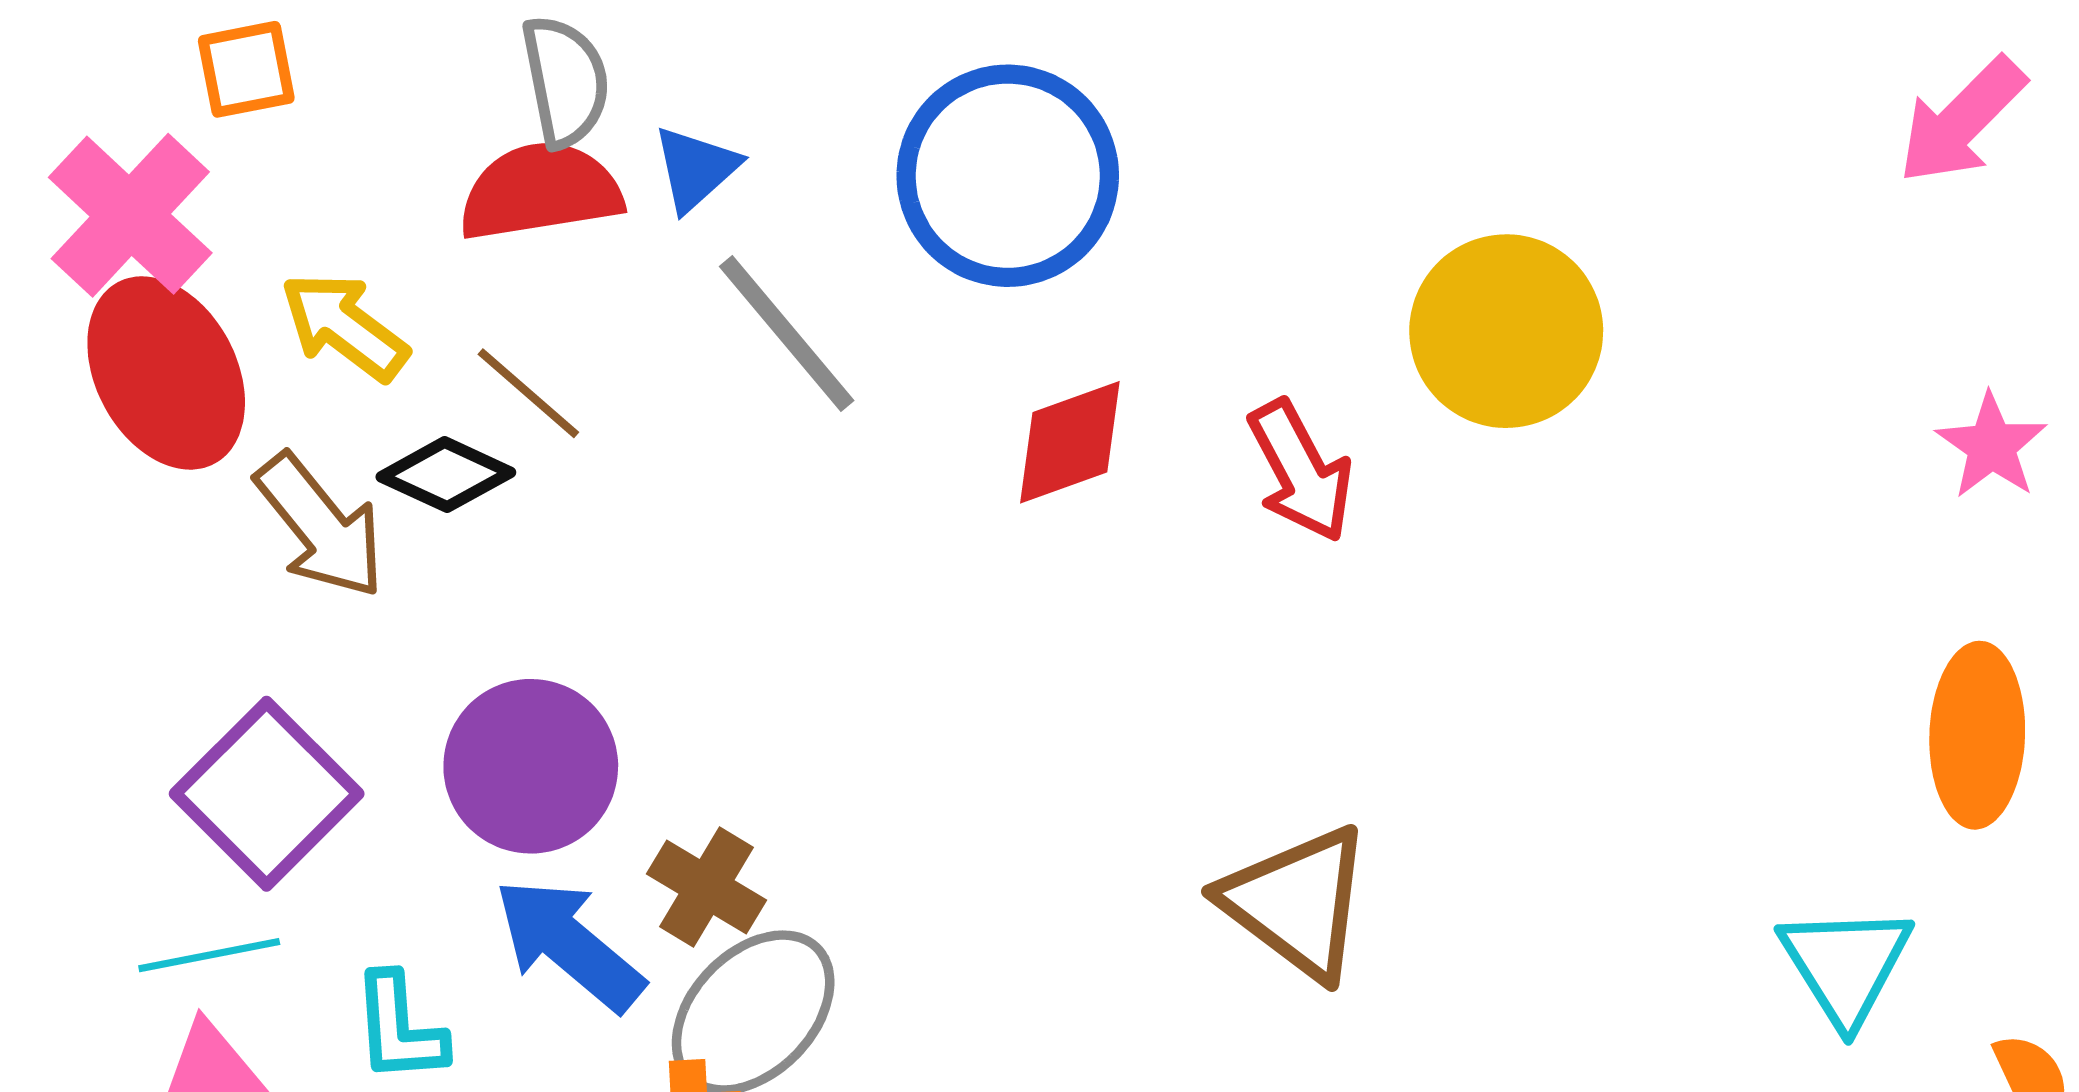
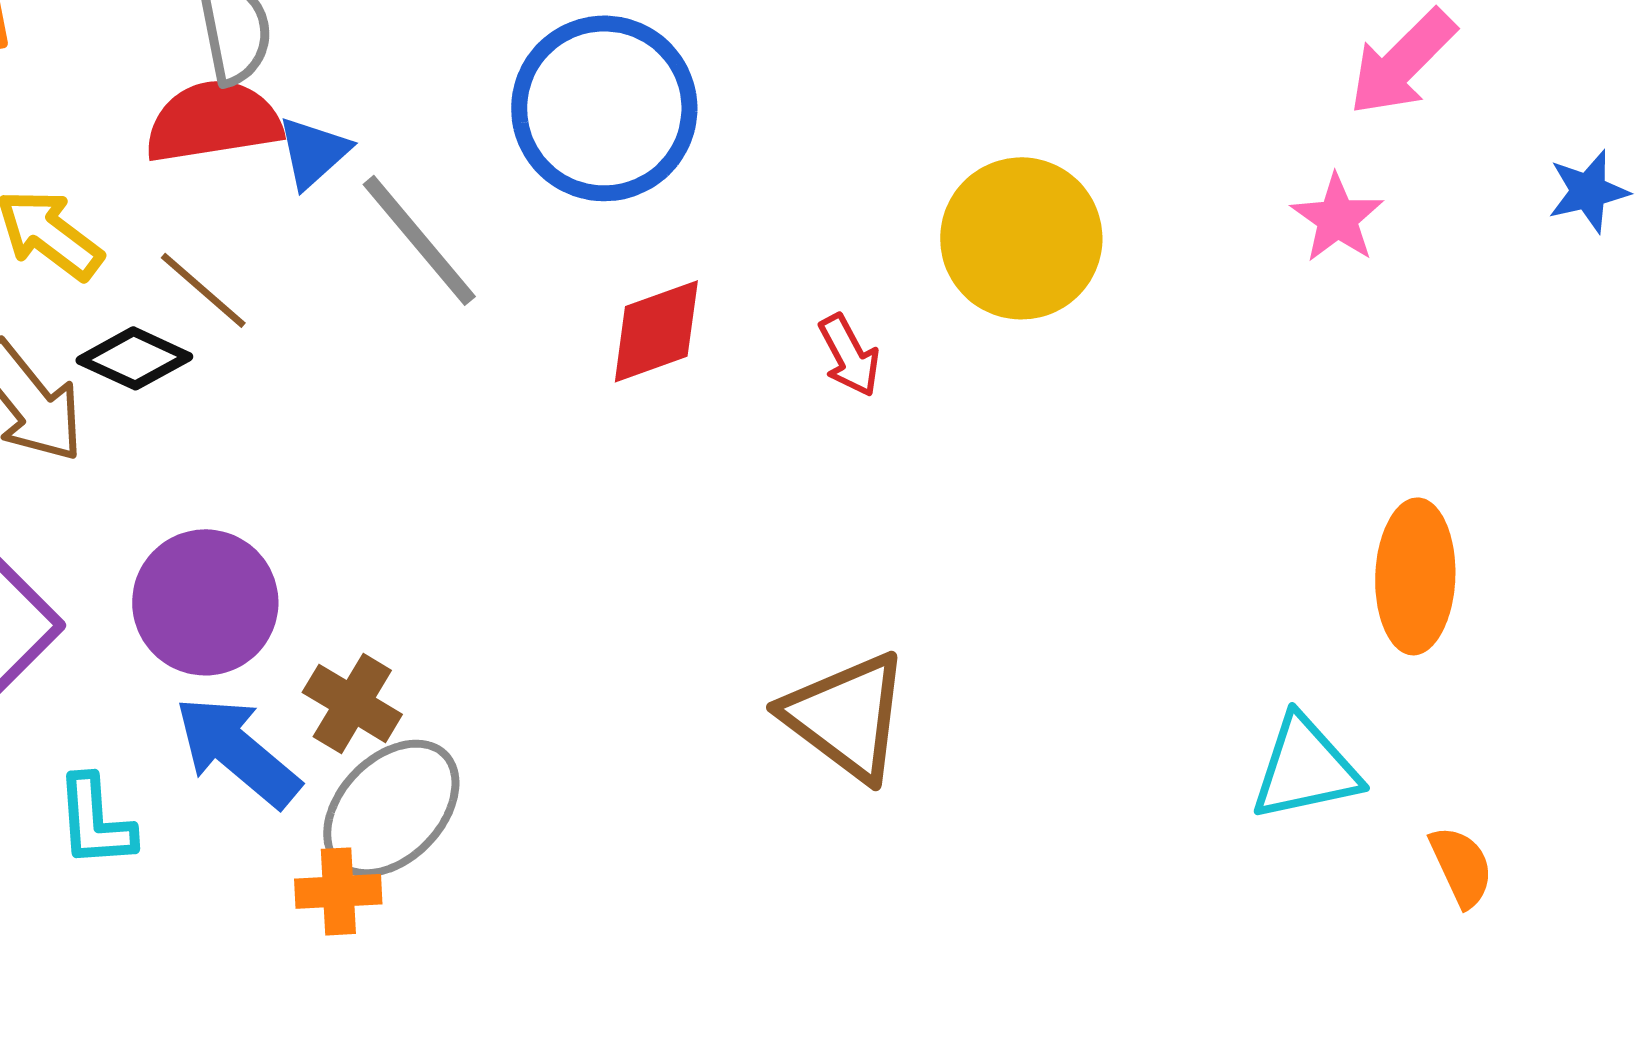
blue triangle: (696, 169) -> (313, 152), moved
pink star: (1992, 446) -> (1337, 218), moved
red arrow: (1301, 471) -> (849, 355), size x0.7
cyan triangle: (1846, 965) -> (1305, 768), turned 50

